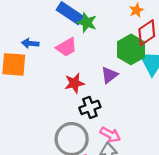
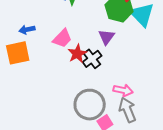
pink trapezoid: (66, 47) -> (62, 38), moved
black cross: (90, 107) -> (92, 59), moved

